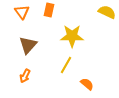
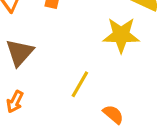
yellow star: (72, 36) -> (121, 35), moved

